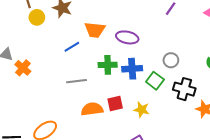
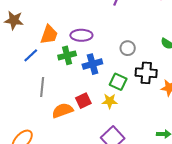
orange trapezoid: (95, 30) -> (49, 35), turned -65
green cross: (108, 65) -> (67, 55), moved
gray line: (77, 81) -> (42, 87), turned -66
green square: (155, 81) -> (118, 82), moved

